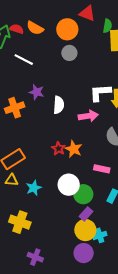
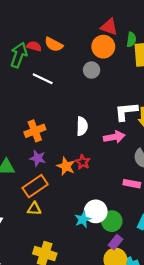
orange circle: (67, 29) -> (103, 47), moved
purple star: (36, 92) -> (38, 158), moved
red star: (58, 148) -> (83, 162), moved
orange star: (74, 149) -> (66, 166), moved
pink rectangle: (102, 169) -> (132, 184), moved
cyan star: (34, 188) -> (83, 219), moved

